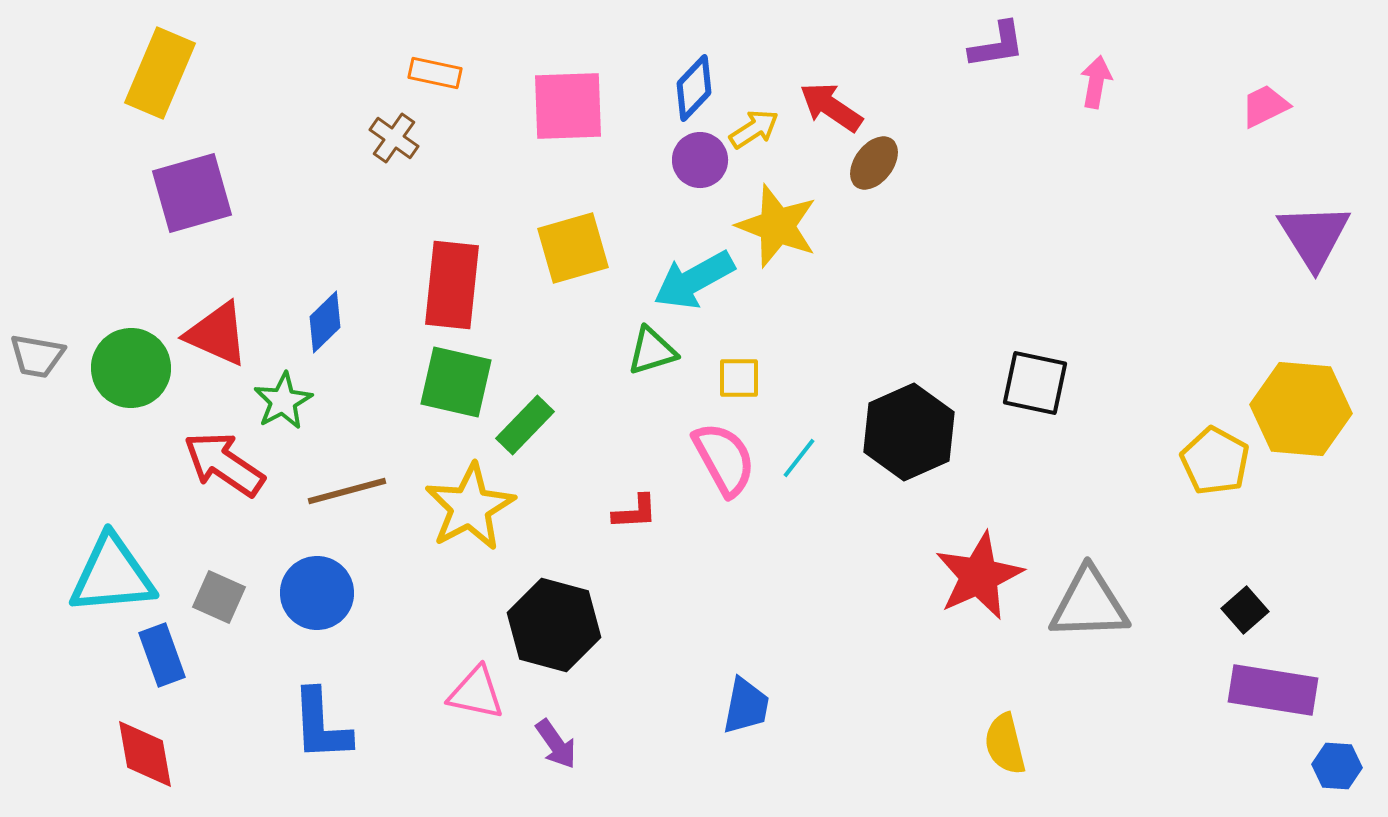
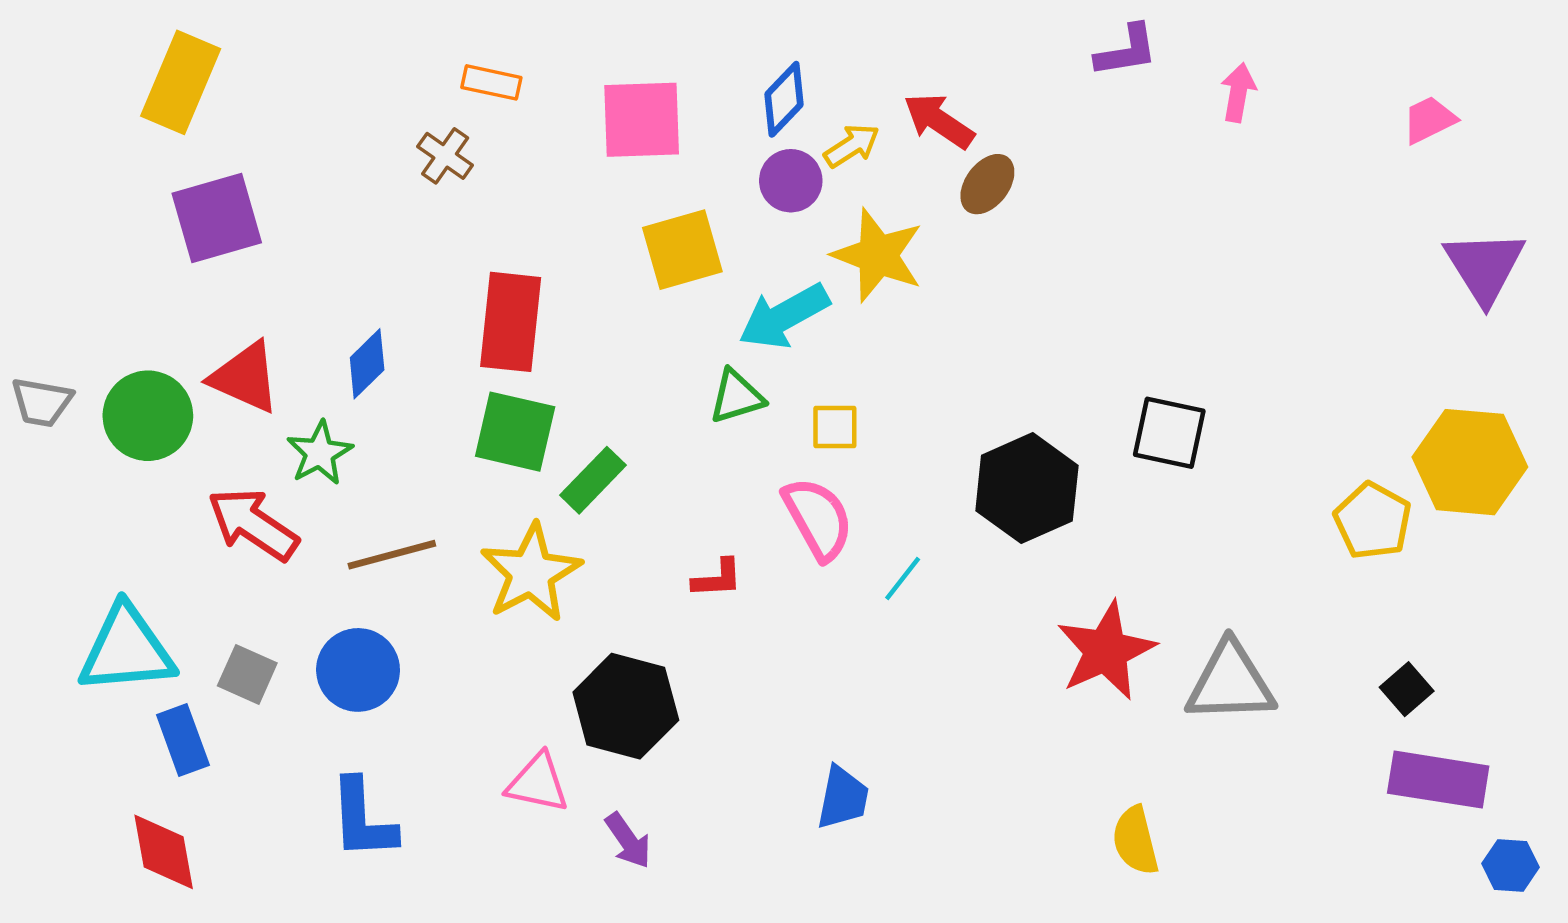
yellow square: (573, 248) -> (682, 250), moved
cyan line: (799, 458) -> (903, 578), moved

